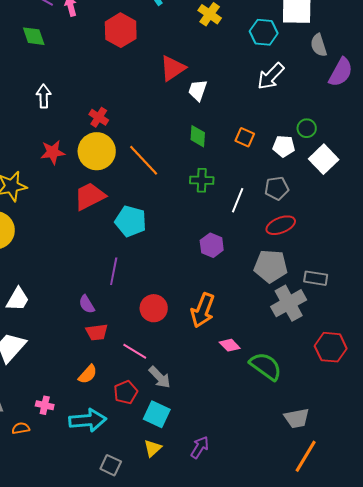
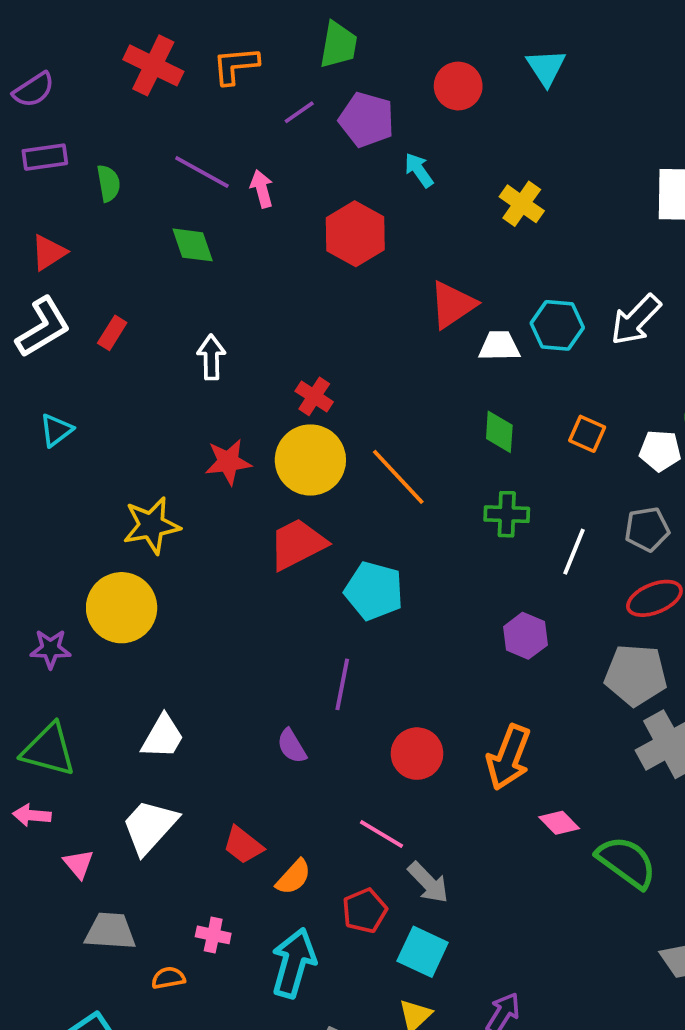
cyan hexagon: (264, 32) -> (557, 325), moved
white trapezoid: (198, 90) -> (499, 346), turned 70
red trapezoid: (97, 332) -> (243, 845), moved, turned 45
cyan arrow: (88, 420) -> (294, 963), turned -69

